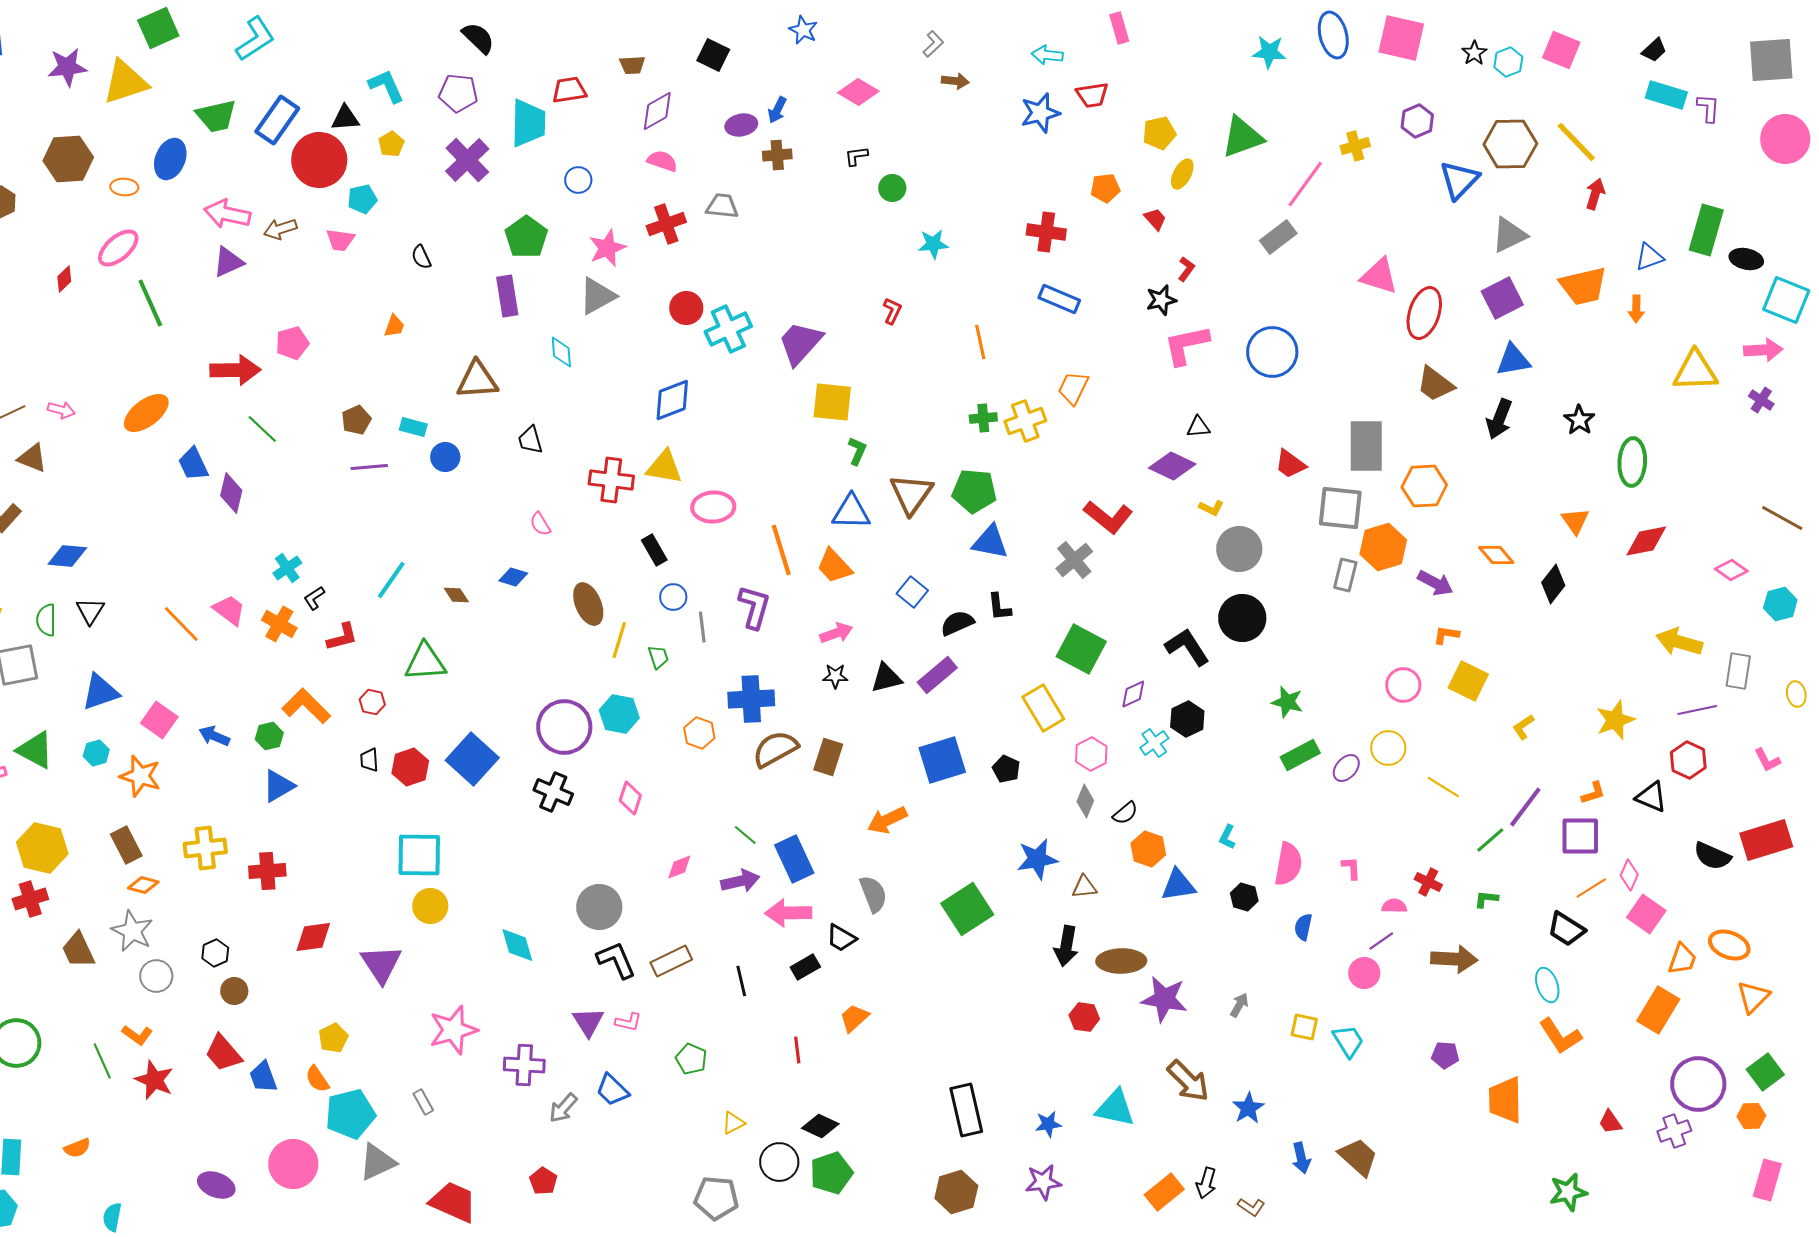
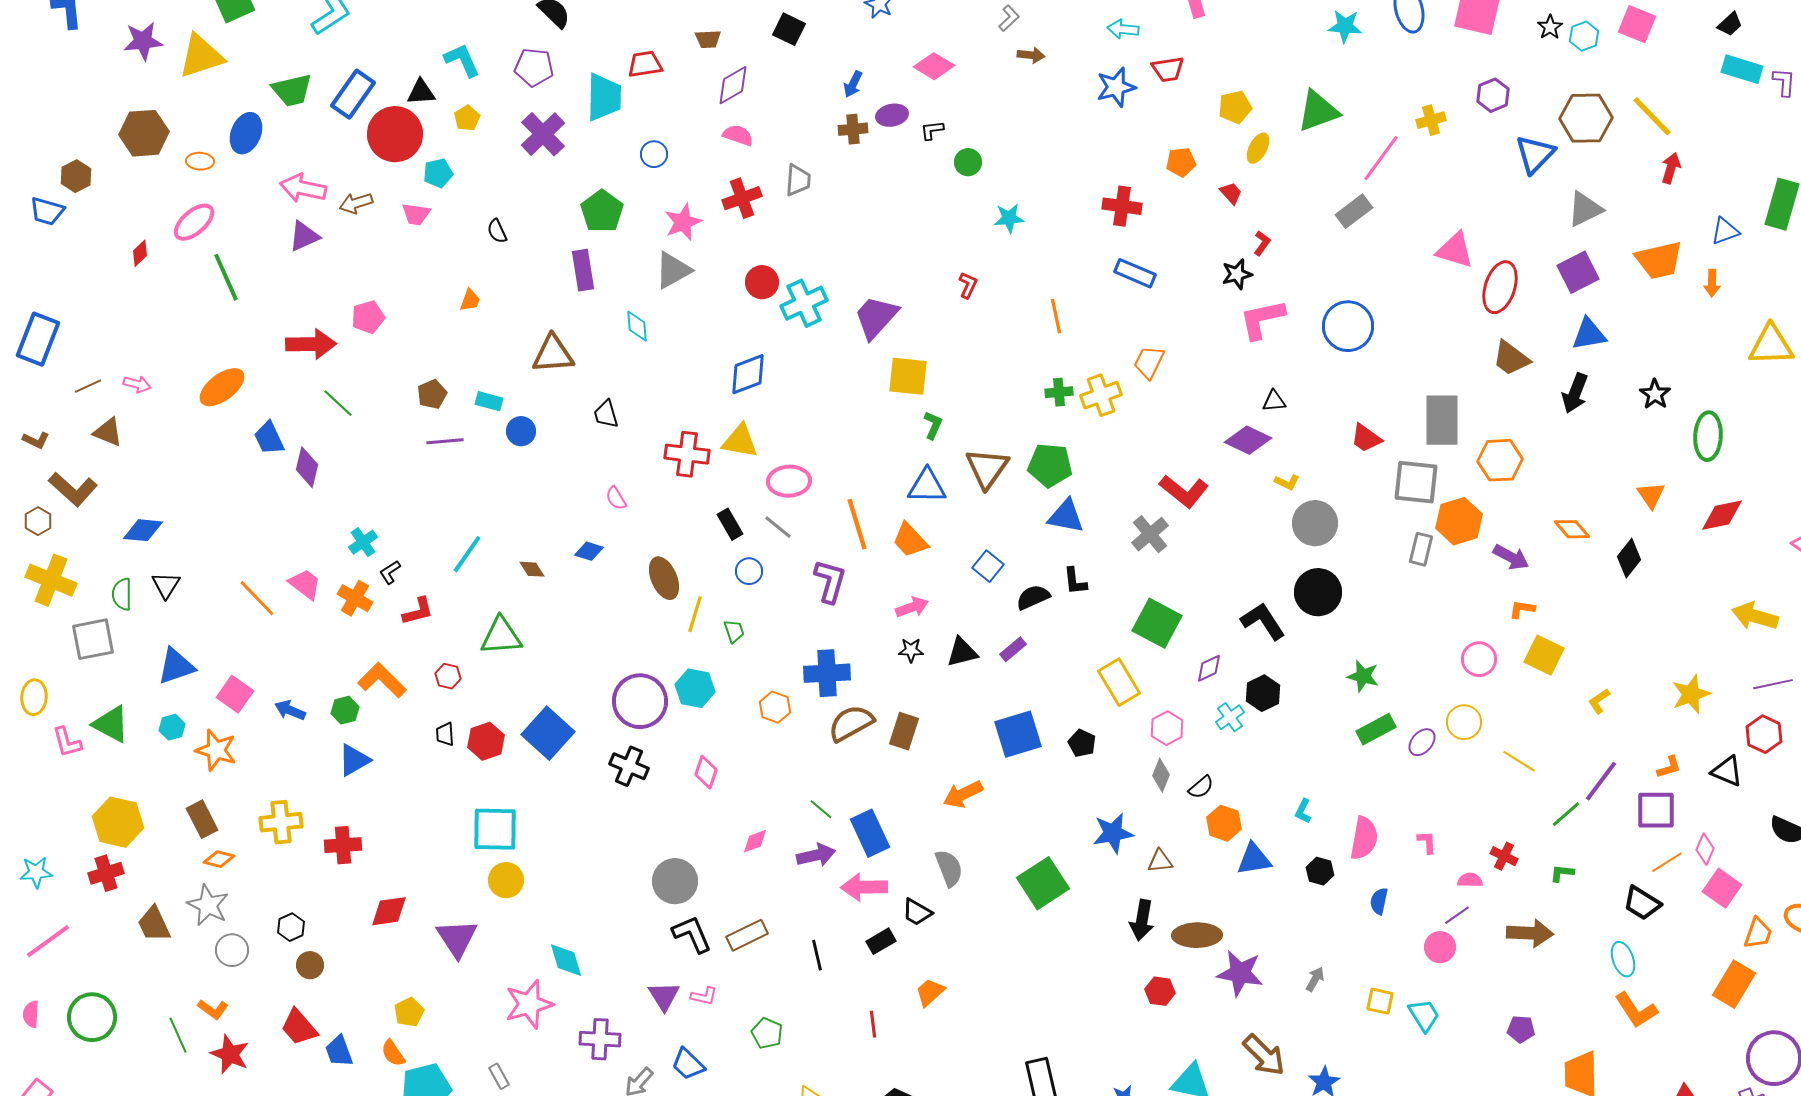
purple ellipse: (741, 125) -> (892, 115), moved
gray trapezoid: (722, 206) -> (798, 180), turned 88
gray line: (702, 627) -> (778, 527), moved, turned -44
purple rectangle: (937, 675) -> (1013, 649), size x0.7
cyan diamond: (517, 945) -> (566, 960), moved

